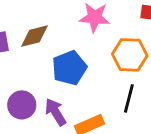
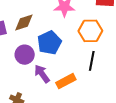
purple circle: (22, 105) -> (25, 55), moved

